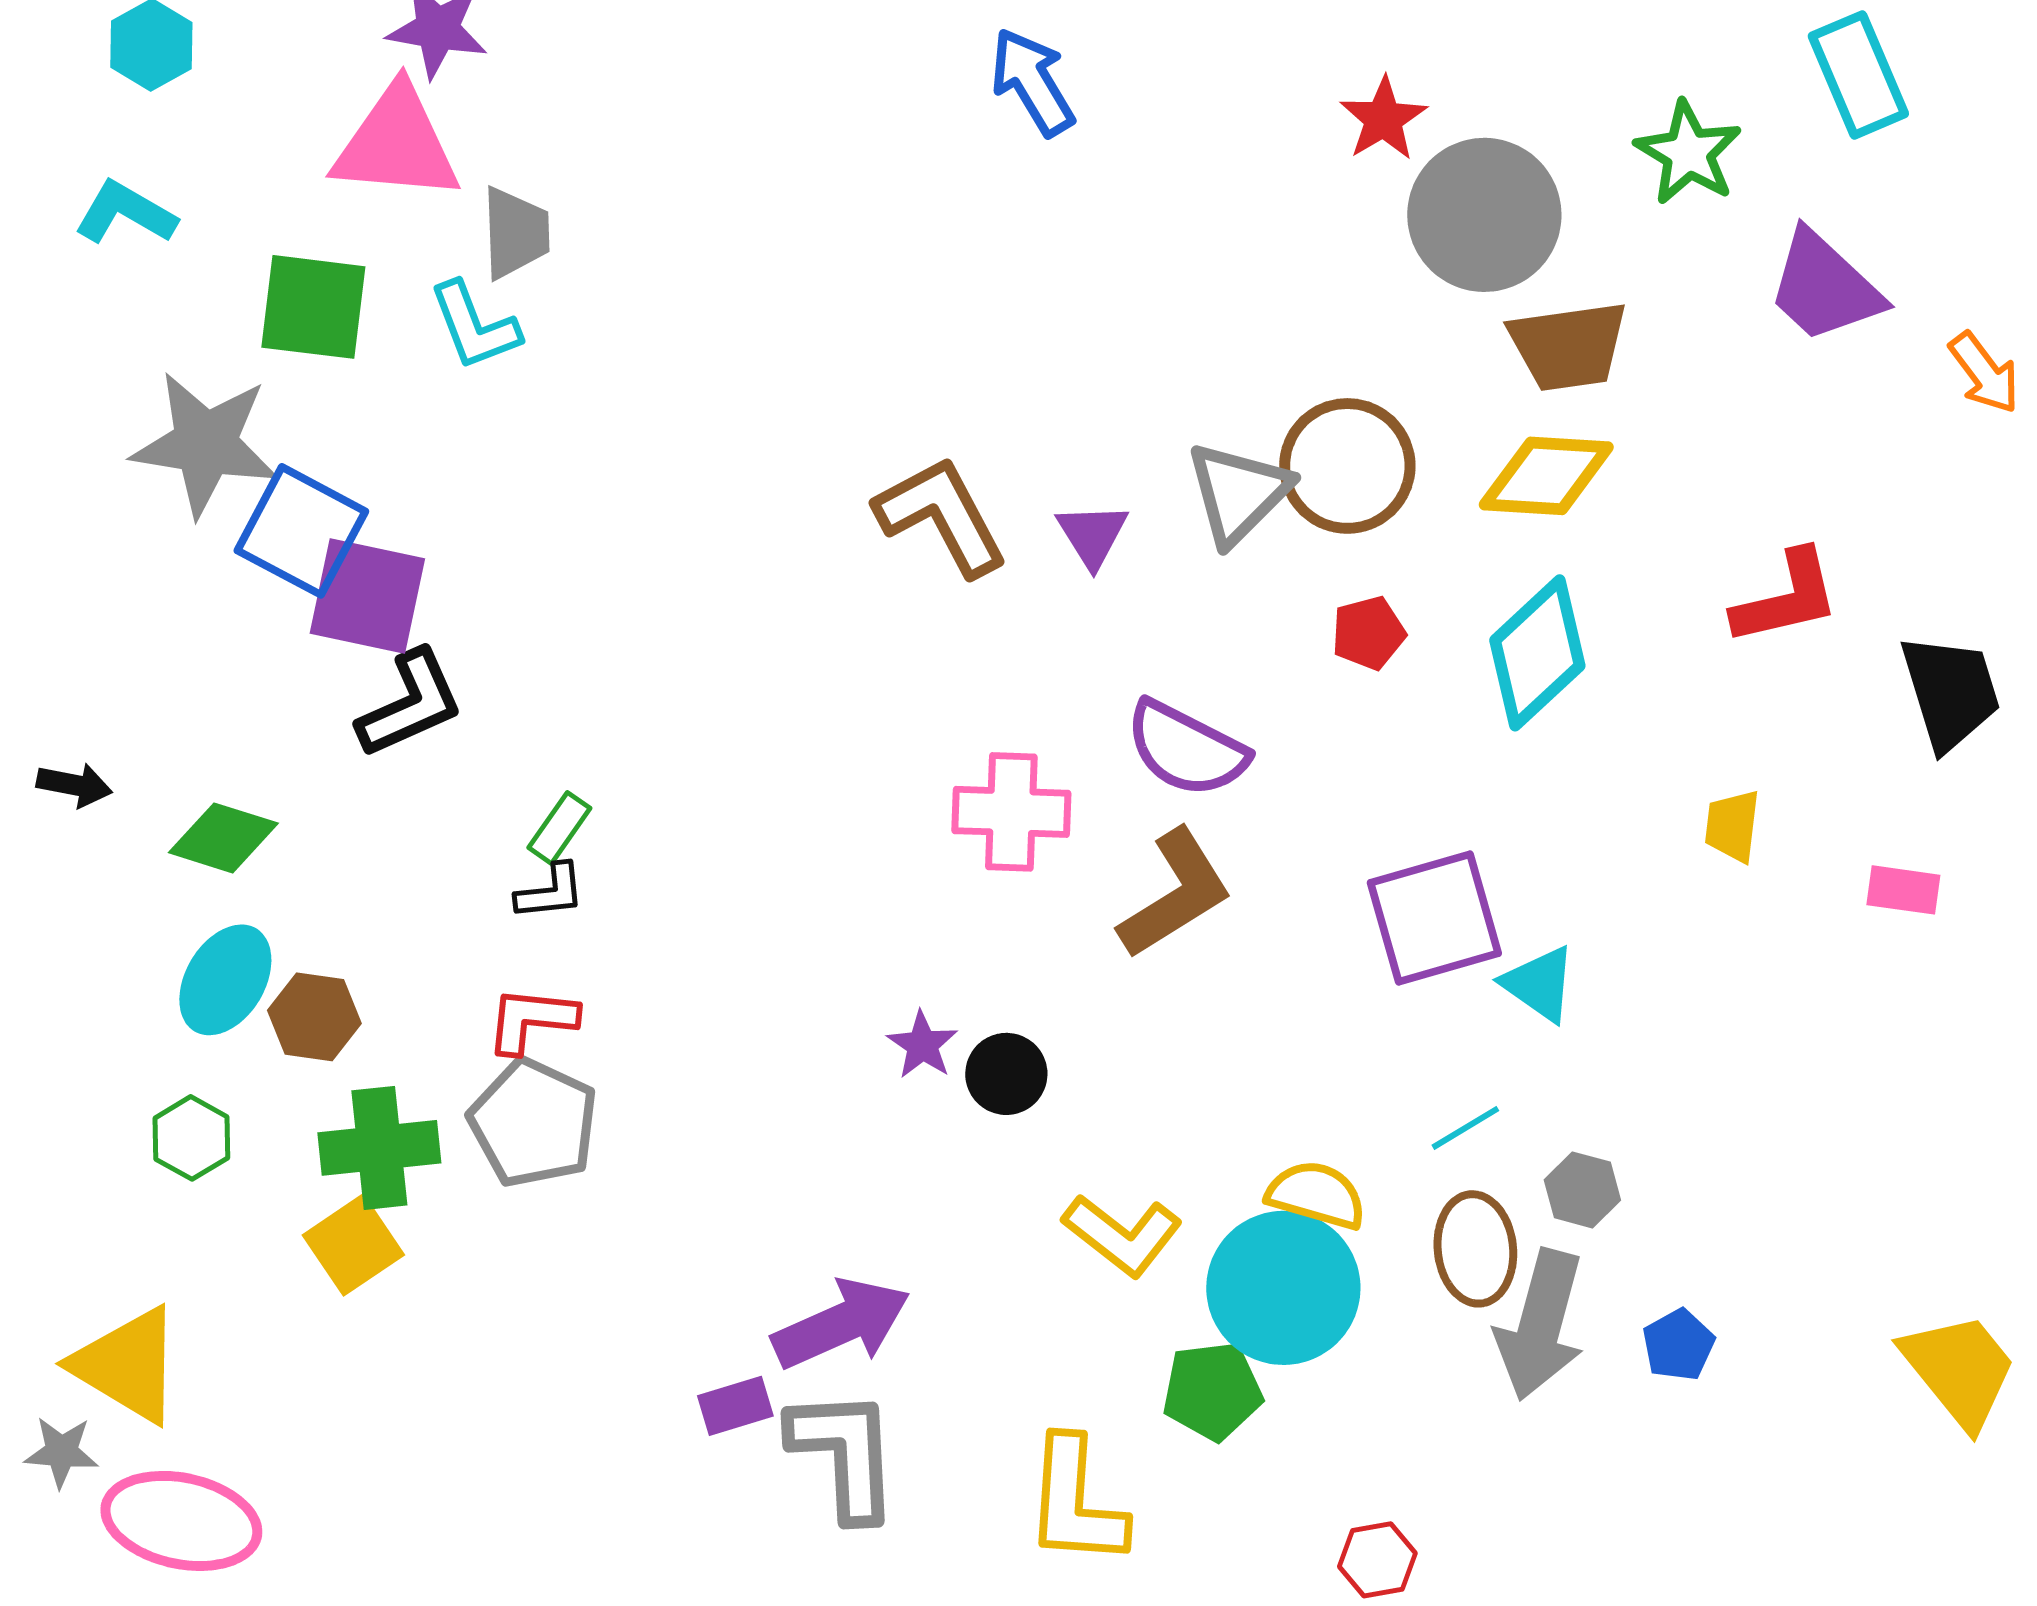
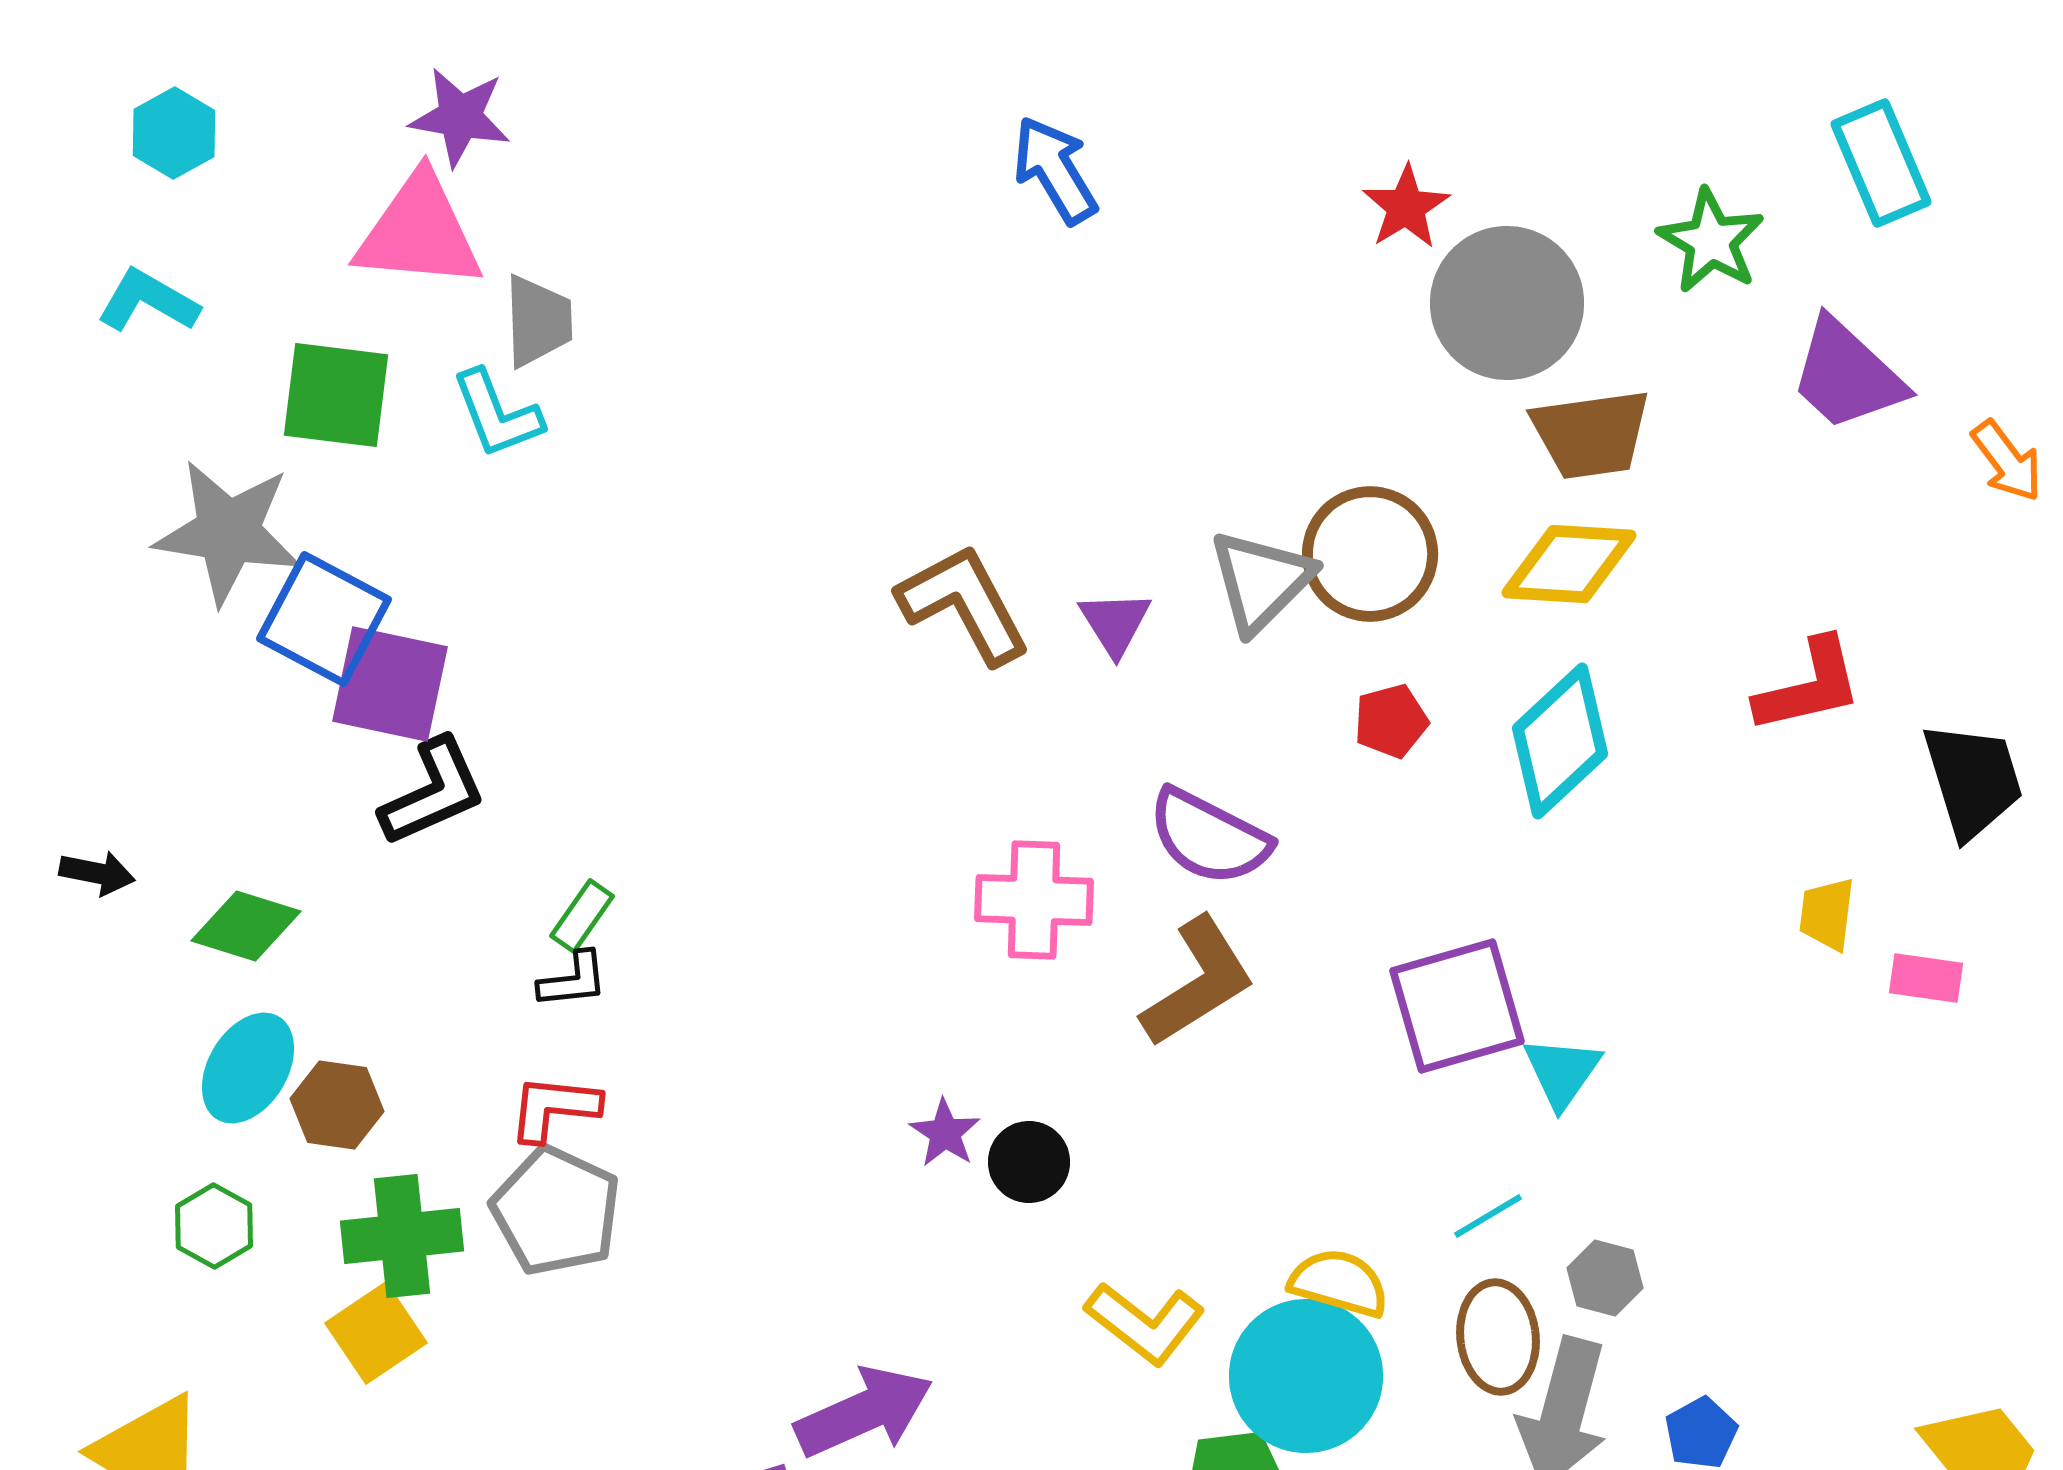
yellow trapezoid: (1732, 826) -> (1827, 914), moved
cyan triangle: (1539, 984) -> (1562, 1072), turned 30

